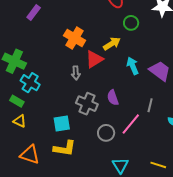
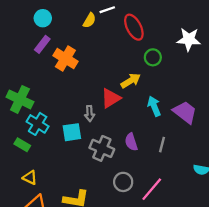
orange cross: (75, 38) -> (65, 58), moved
gray line: (150, 105) -> (162, 145), moved
yellow triangle: (20, 121) -> (30, 178), moved
cyan square: (62, 124) -> (72, 132), moved
pink line: (131, 124) -> (152, 189), moved

